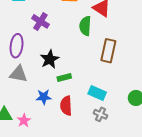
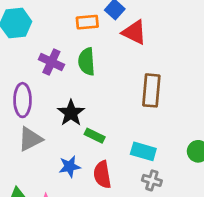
green semicircle: (85, 26) -> (87, 62), moved
gray triangle: (18, 74) -> (30, 139), turned -30
green rectangle: (64, 77) -> (95, 136), turned 48

